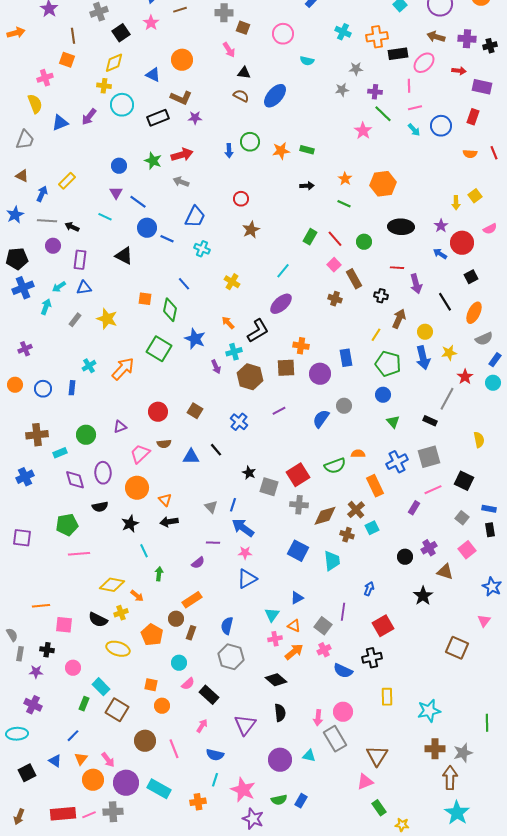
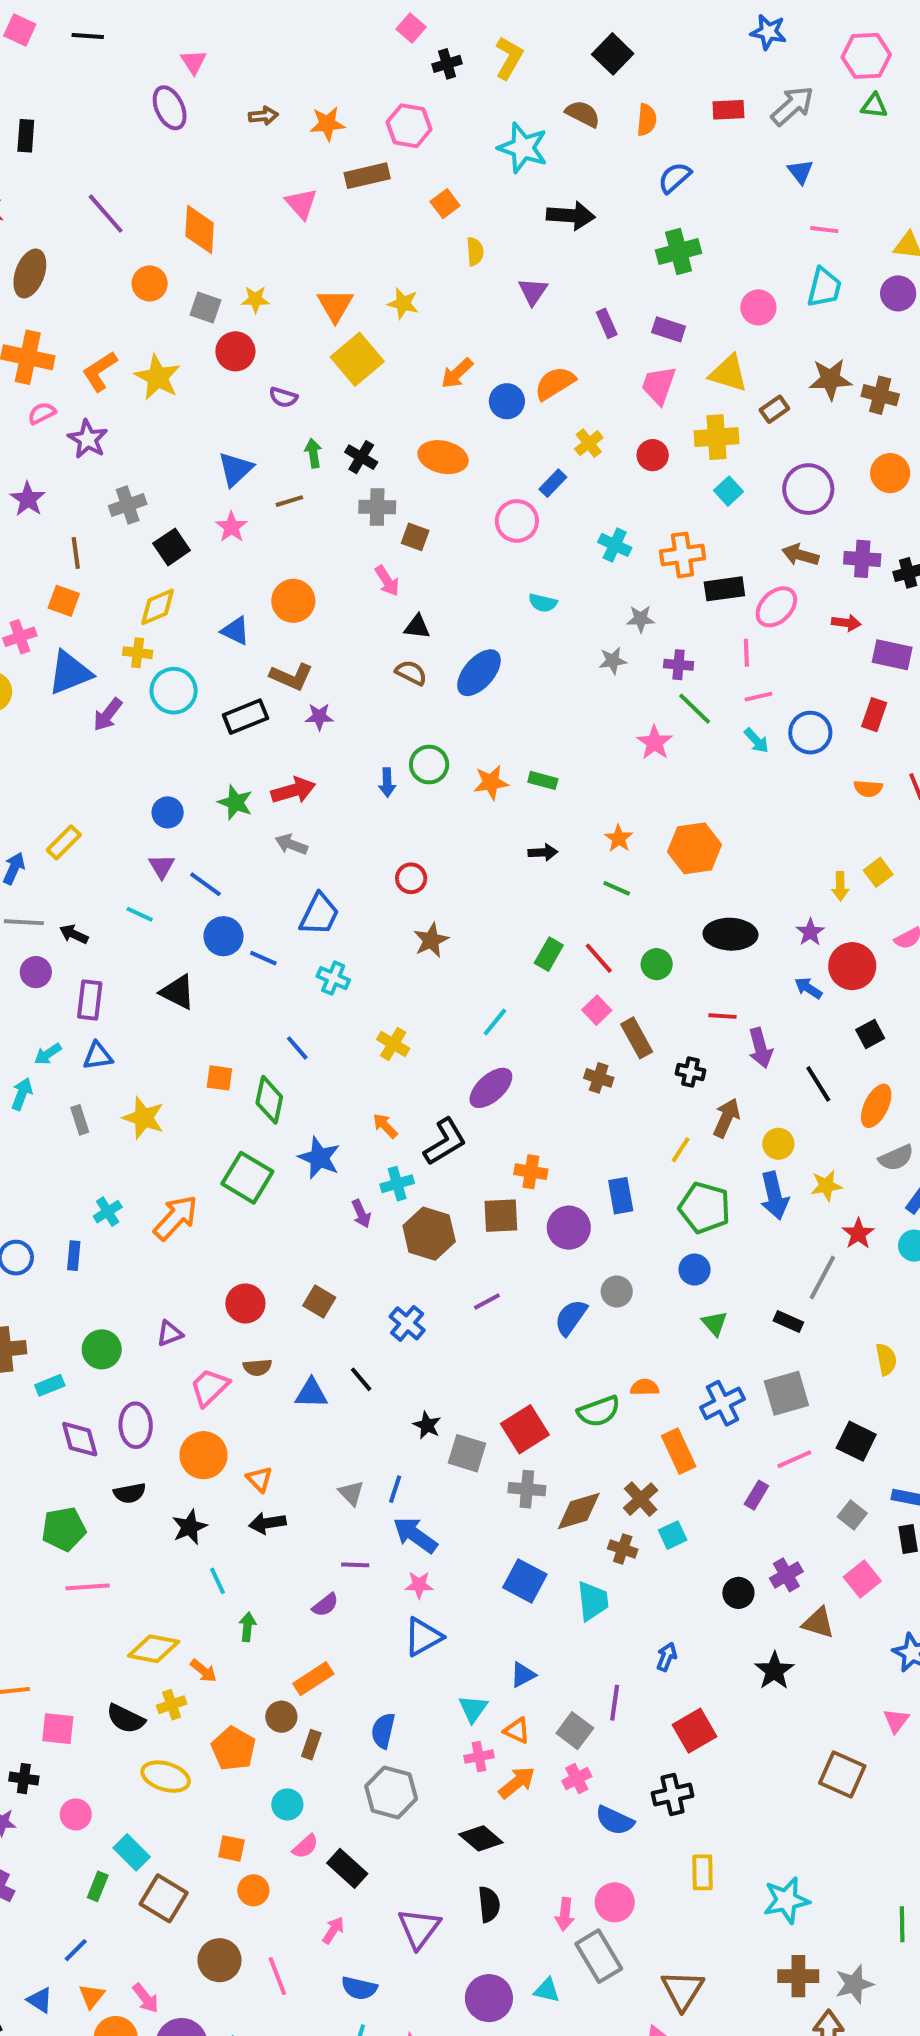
pink circle: (283, 34) -> (517, 521), moved
blue triangle: (60, 123) -> (70, 673), moved, size x1.4
gray rectangle: (75, 320) -> (80, 1120), turned -56

